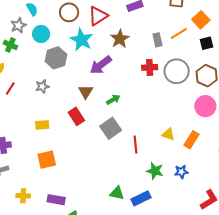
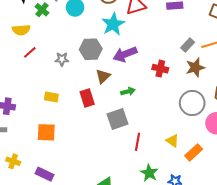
brown star: (120, 39) -> (195, 67), moved
gray rectangle: (157, 40) -> (188, 45), turned 40
gray hexagon: (56, 58) -> (91, 49), moved
red cross: (150, 67) -> (160, 69), moved
gray circle: (177, 71) -> (192, 103), moved

